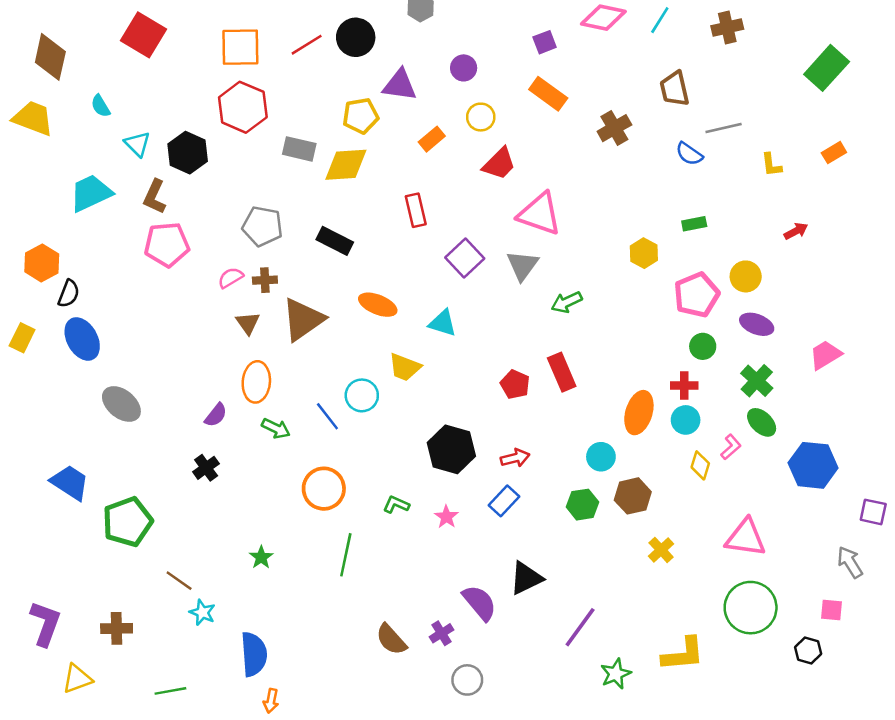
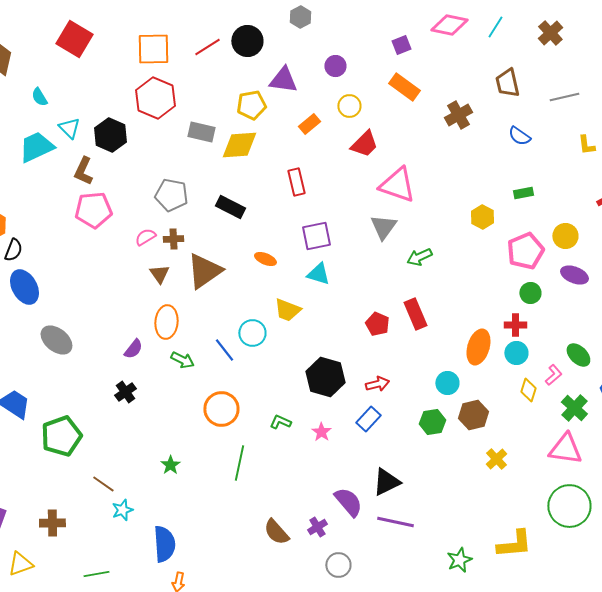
brown cross: (727, 27) -> (550, 33), turned -30
gray line: (724, 128) -> (564, 97), moved
cyan trapezoid: (91, 193) -> (36, 147), moved
purple square: (465, 258) -> (316, 236), moved, turned 32
orange ellipse: (378, 305) -> (265, 259), size x0.7
green cross: (757, 381) -> (574, 408), moved
cyan star: (202, 612) -> (122, 510), turned 30
purple line: (580, 627) -> (395, 522), moved, turned 66

